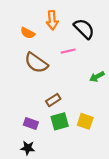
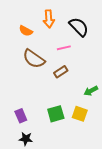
green arrow: (97, 77) -> (91, 91), moved
brown rectangle: (53, 100) -> (61, 72), moved
purple rectangle: (31, 123) -> (21, 116), moved, turned 48

